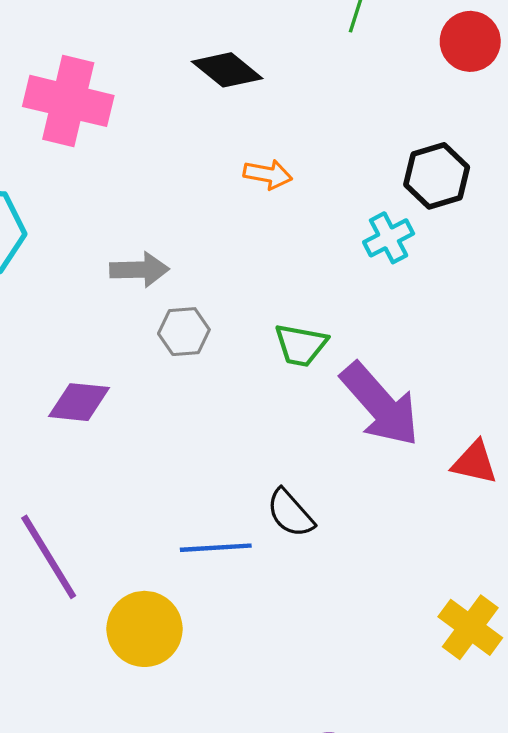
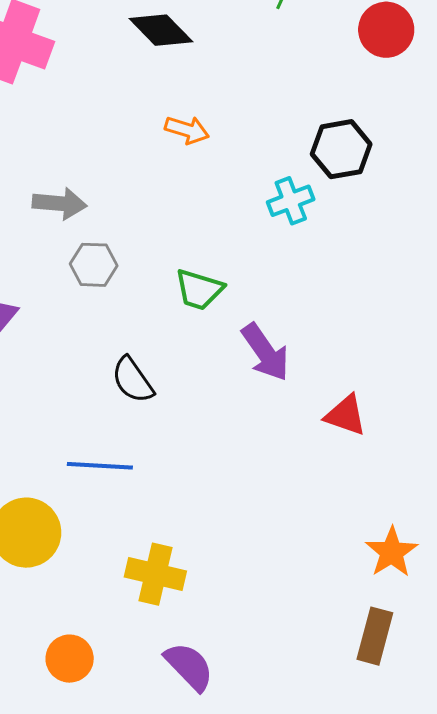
purple arrow: (380, 404) -> (265, 352), size x0.7
black semicircle: (290, 513) -> (133, 380), moved
yellow cross: (470, 627) -> (155, 574), moved, turned -30

